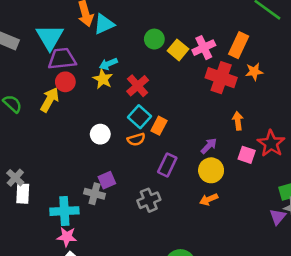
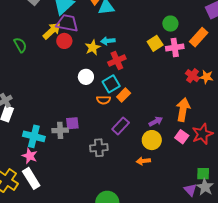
green circle: (154, 39) -> (170, 24), moved
orange rectangle: (239, 45) -> (199, 37), moved
cyan arrow: (108, 64) -> (108, 41), moved
red cross: (221, 78) -> (192, 76), moved, size x0.6
yellow arrow: (50, 100) -> (52, 31), moved
orange arrow: (238, 121) -> (183, 110), size x1.6
white circle: (100, 134) -> (86, 77), moved
gray cross: (94, 194) -> (60, 130), turned -35
purple triangle: (278, 217) -> (190, 190), turned -40

